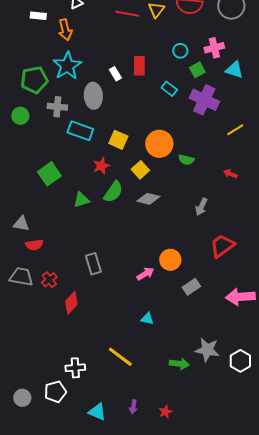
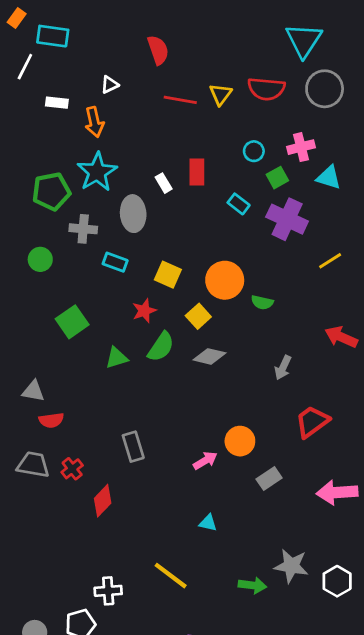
green circle: (20, 116) -> (40, 259), moved
cyan rectangle: (80, 131) -> (115, 262), size x0.7
red arrow: (230, 174) -> (341, 337), moved, size x1.6

